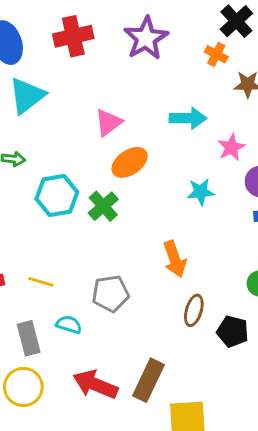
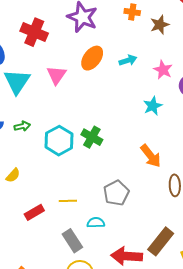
red cross: (73, 36) -> (34, 32), turned -36
cyan arrow: (188, 118) -> (128, 60), size x0.7
pink triangle: (108, 122) -> (56, 75), moved
orange ellipse: (130, 162) -> (92, 58), moved
brown rectangle: (149, 380) -> (161, 241), turned 32

